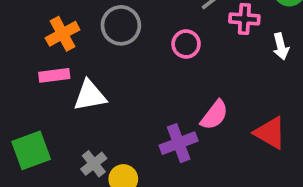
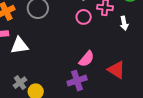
pink circle: (186, 44) -> (84, 17), moved
purple cross: (179, 143) -> (77, 81), moved

